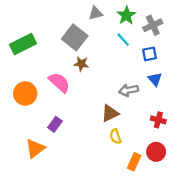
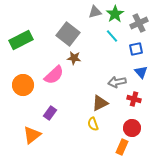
gray triangle: (96, 13) -> (95, 12), moved
pink semicircle: (59, 82) -> (54, 75), turned 95
red cross: (158, 120) -> (134, 99), moved
yellow semicircle: (115, 136) -> (93, 124), moved
red circle: (156, 152) -> (132, 128), moved

